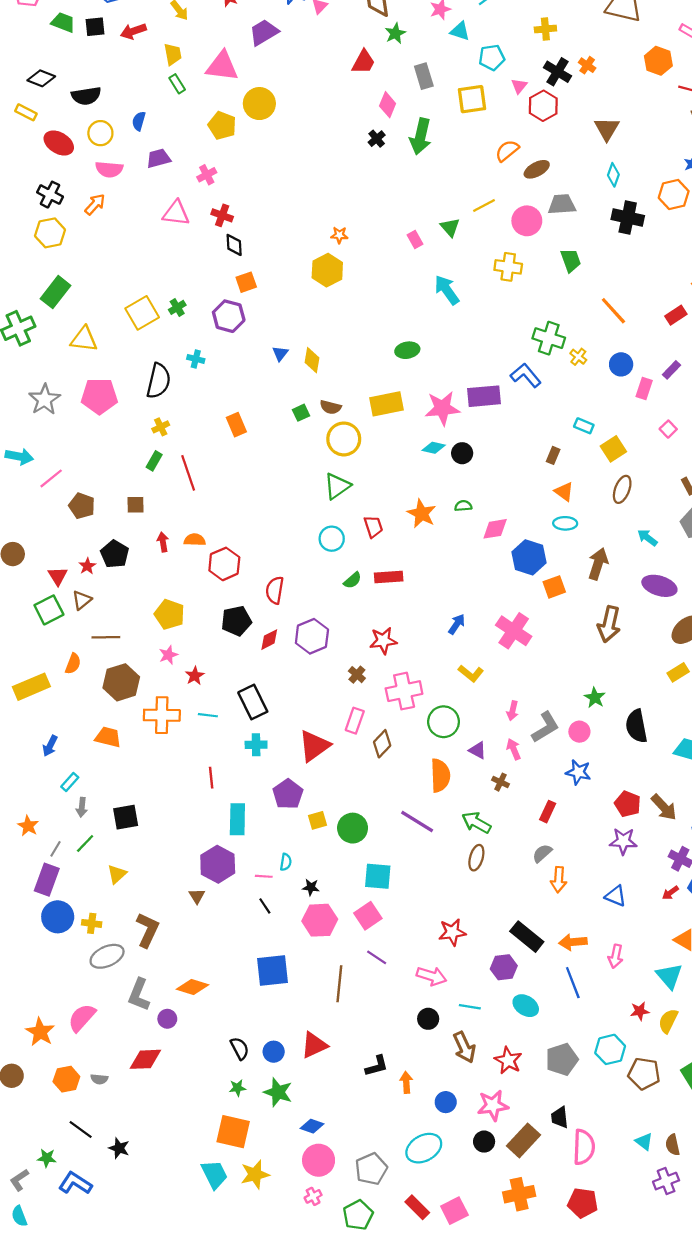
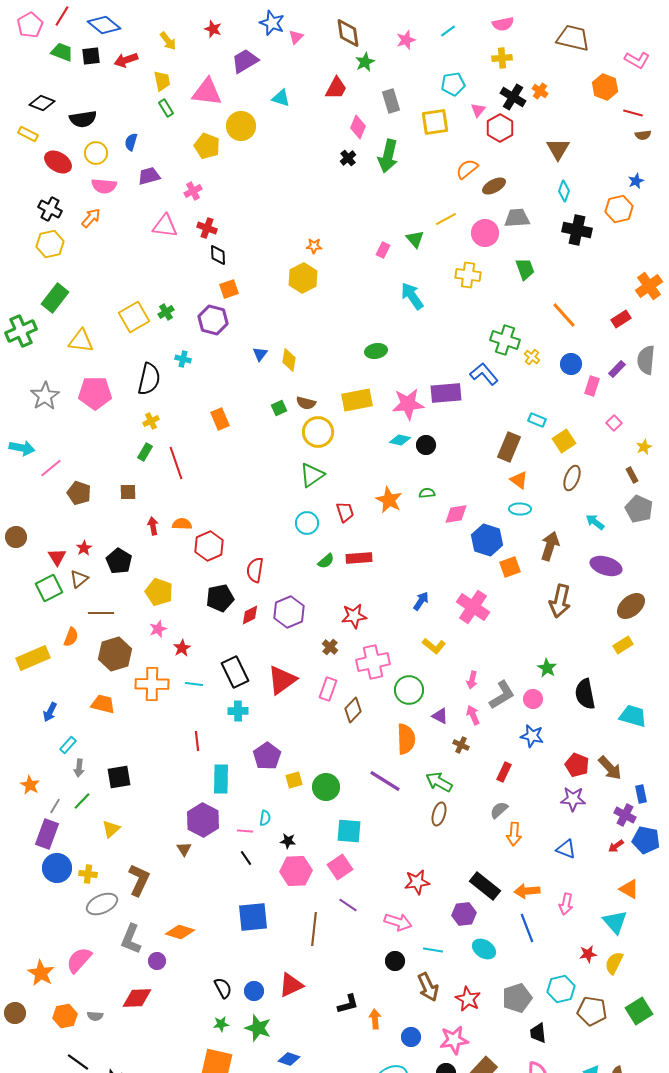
cyan triangle: (460, 31) -> (281, 98), moved
pink rectangle: (415, 239) -> (383, 250), turned 56
brown rectangle: (553, 455) -> (509, 447), size x1.8
black pentagon: (115, 554) -> (119, 561), moved
red triangle: (314, 746) -> (282, 680), moved
black trapezoid: (560, 1117) -> (538, 1033), moved

